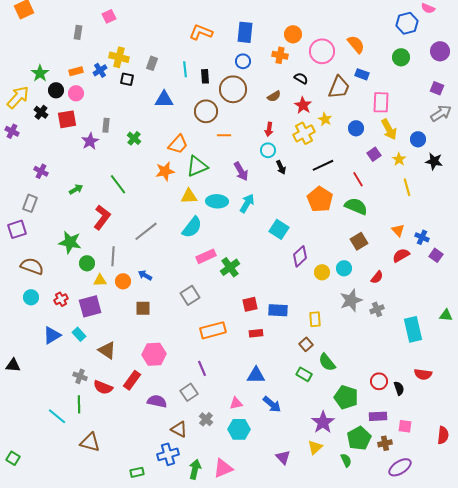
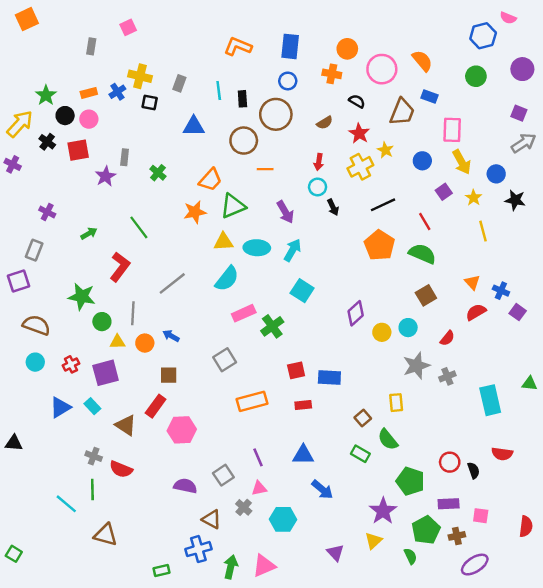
cyan square: (279, 229) -> (302, 291), moved
yellow rectangle: (315, 319) -> (396, 403), moved
purple line: (202, 368) -> (258, 457), moved
red rectangle: (132, 380) -> (156, 406), moved
pink triangle: (236, 403) -> (259, 488), moved

